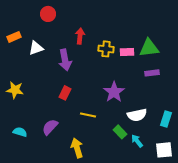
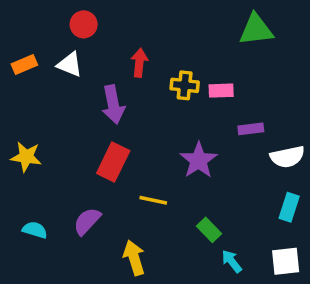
white triangle: (36, 48) -> (70, 64), moved, turned 42
green triangle: (149, 48) -> (256, 30), moved
purple rectangle: (152, 73) -> (251, 129), moved
red rectangle: (65, 93) -> (113, 162), size x1.5
white semicircle: (137, 115) -> (287, 157), moved
cyan arrow: (137, 141) -> (232, 261), moved

